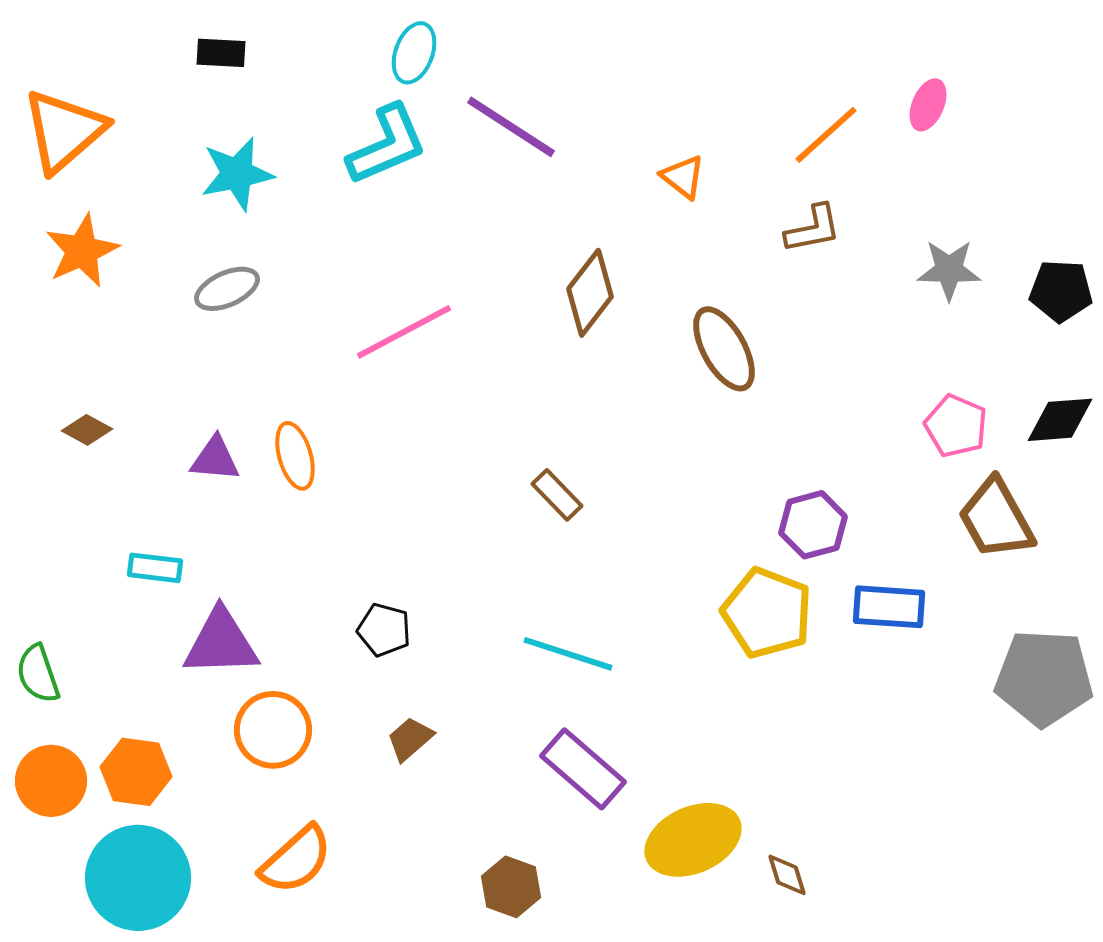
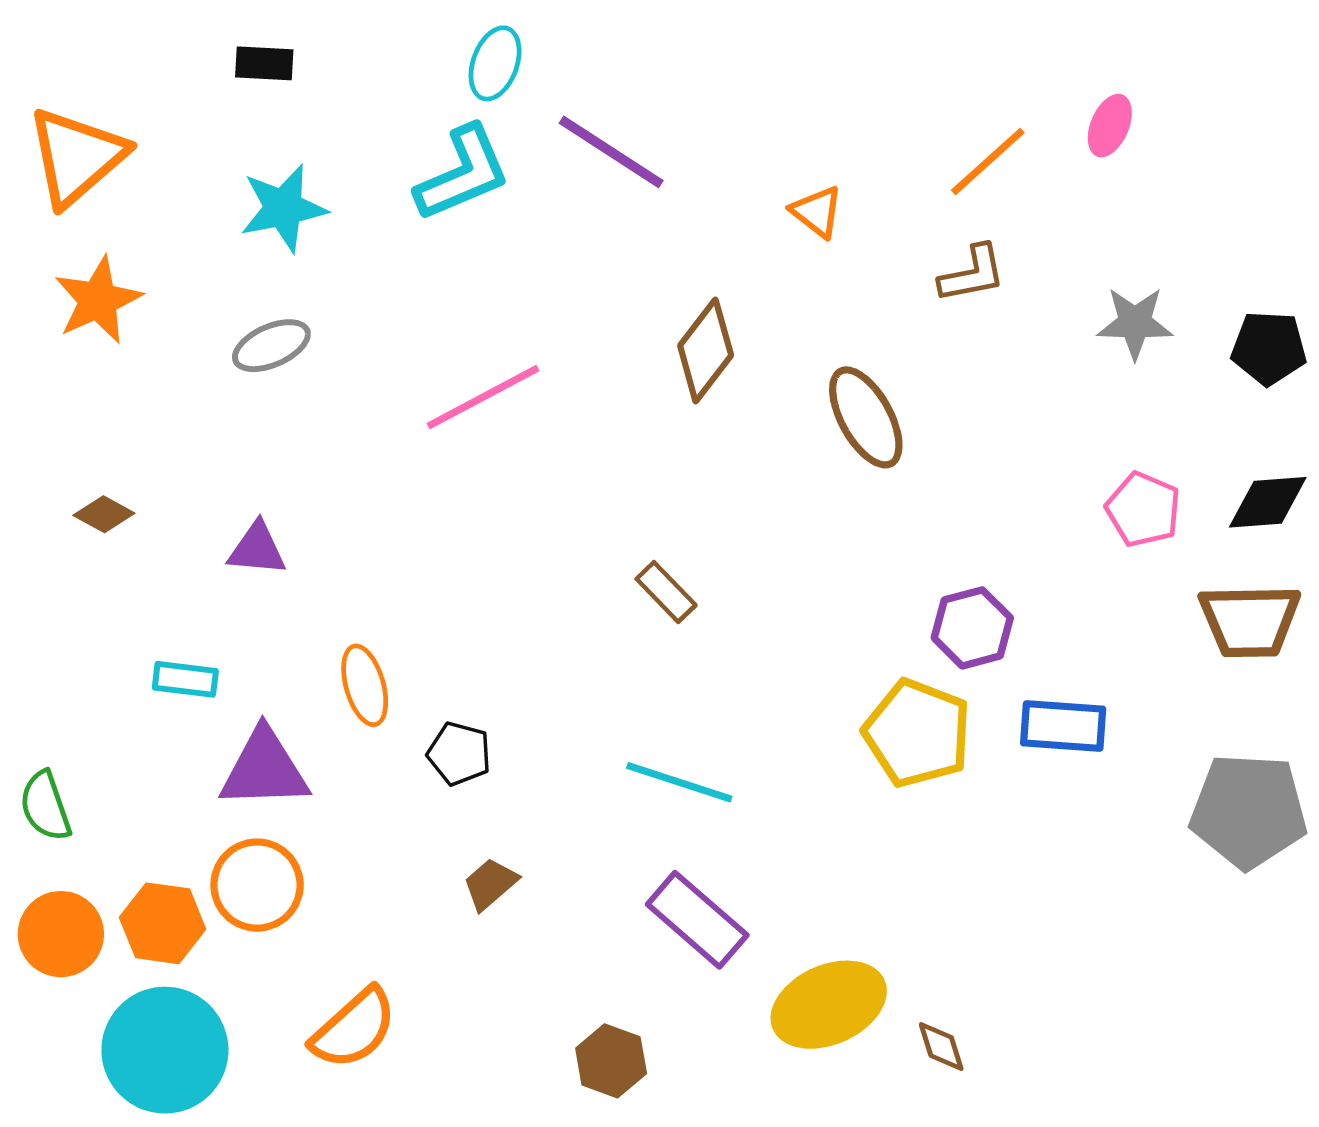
orange ellipse: (295, 456) -> (365, 685), moved
brown trapezoid: (996, 519) -> (1250, 621), moved, turned -62
orange circle: (273, 730) -> (257, 885), moved

